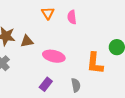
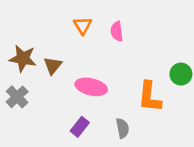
brown triangle: (27, 41) -> (53, 66), turned -40

